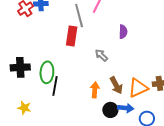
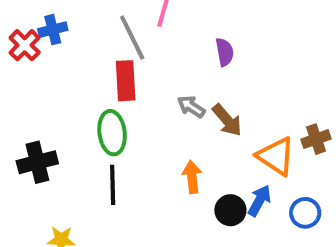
green ellipse: (47, 72) -> (112, 133), moved
brown arrow: (116, 85) -> (227, 120), moved
orange triangle: (138, 88) -> (276, 156), turned -50
blue arrow: (126, 108) -> (259, 201), turned -56

